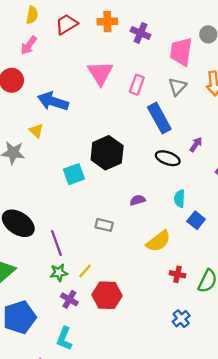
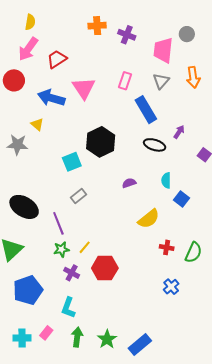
red trapezoid: (66, 24) -> (57, 59), moved
pink arrow: (29, 45) -> (28, 49), size x1.4
pink triangle: (100, 73) -> (84, 88), moved
gray rectangle: (104, 225) -> (79, 196), moved, turned -49

